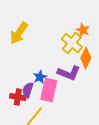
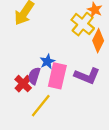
purple L-shape: (69, 73) -> (87, 76), moved
red cross: (18, 97) -> (23, 84), turned 35

